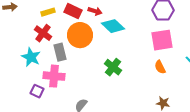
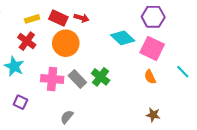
cyan diamond: (113, 26) -> (123, 38), moved
pink square: (162, 40) -> (152, 48), turned 35
gray rectangle: (60, 52) -> (77, 79), moved, turned -30
pink cross: (54, 76) -> (52, 79), moved

